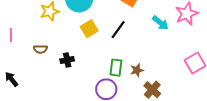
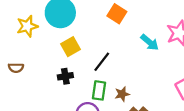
black line: (118, 30) -> (102, 62), moved
black cross: (67, 60) -> (65, 76), moved

